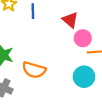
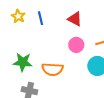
pink circle: (83, 38) -> (76, 45), moved

